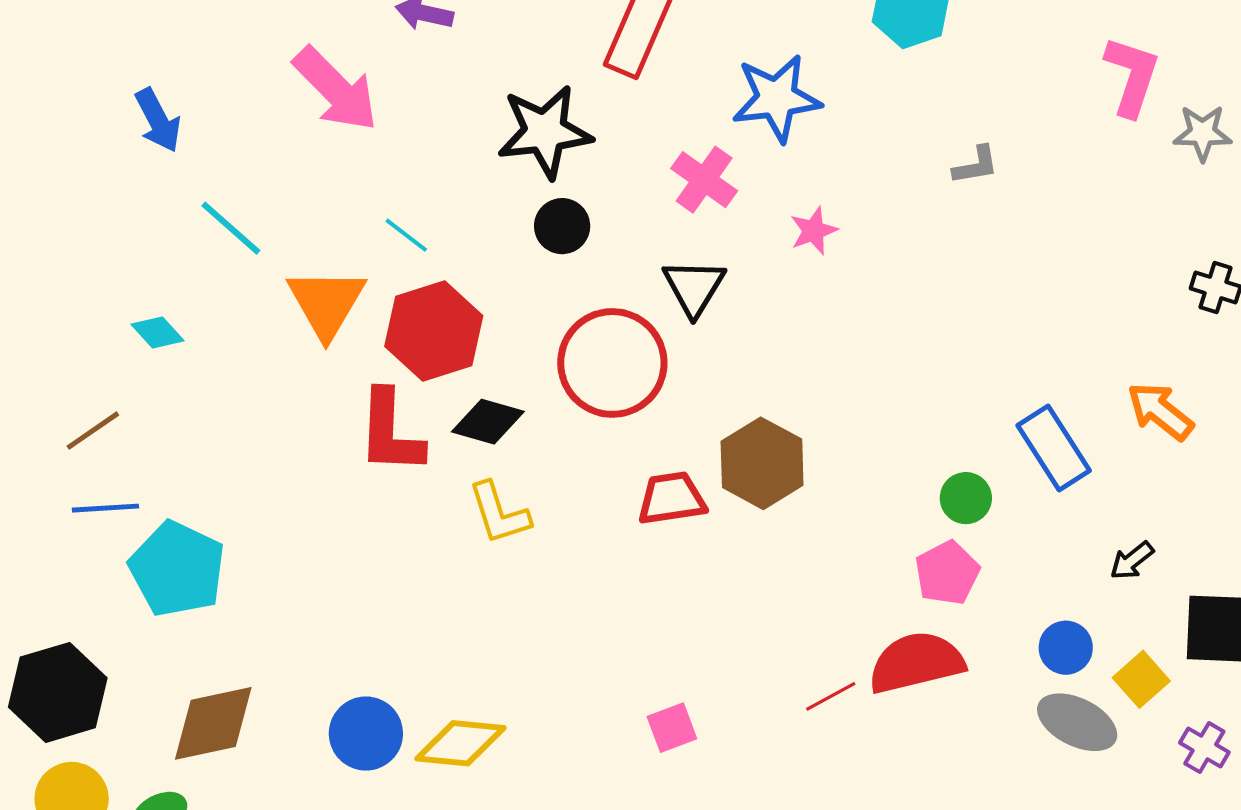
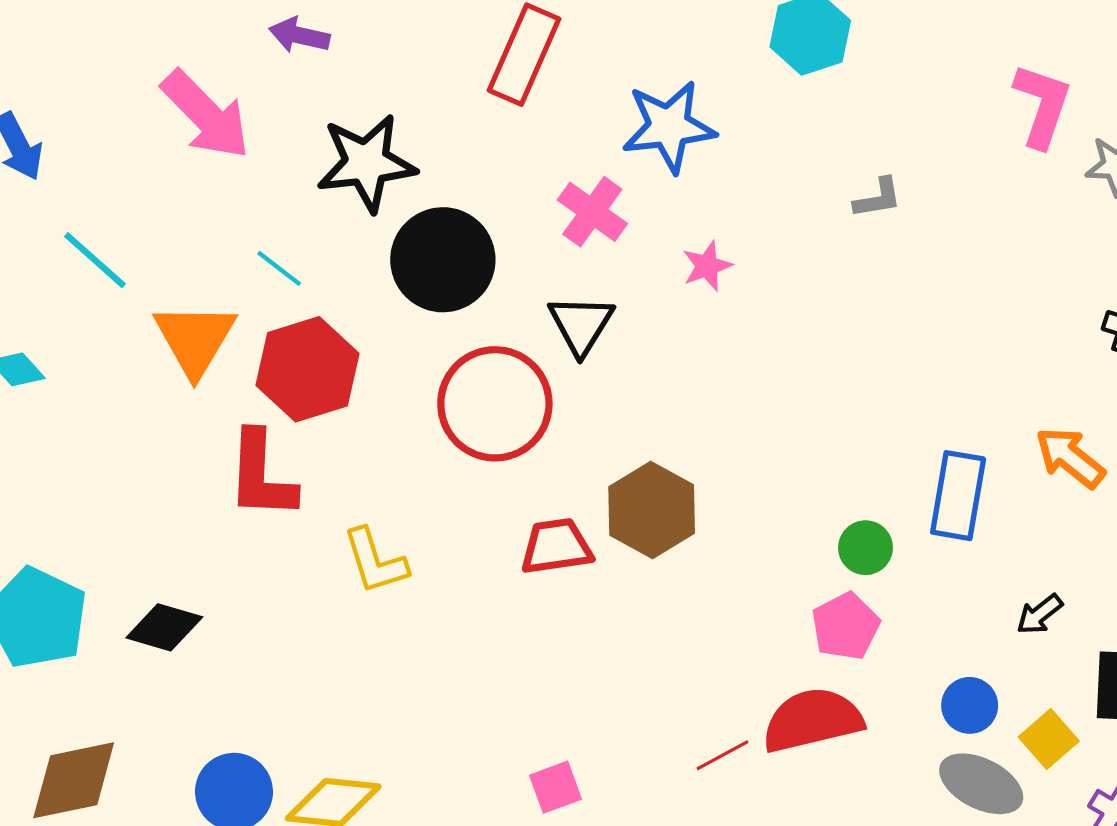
black star: (545, 132) -> (366, 163), moved
black circle: (562, 226) -> (443, 260), size x1.8
black diamond: (488, 422) -> (164, 627), moved
blue rectangle: (1054, 448) -> (958, 496), turned 42

